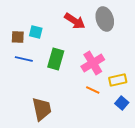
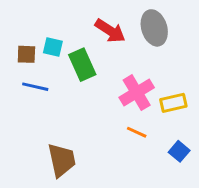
green rectangle: (56, 59) -> (82, 65), moved, turned -40
yellow rectangle: (118, 80) -> (173, 103), moved

